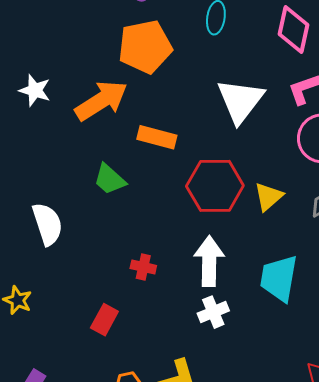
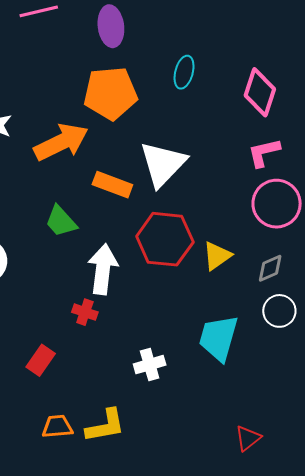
white triangle: (240, 101) -> (163, 164), moved
white arrow: (209, 261) -> (103, 269), moved

